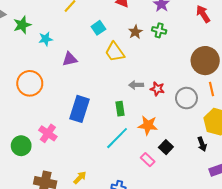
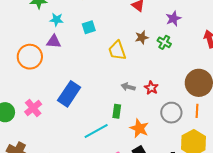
cyan square: (98, 28) -> (89, 27), moved
purple triangle: (70, 59) -> (54, 42), moved
red star: (157, 89) -> (151, 88), moved
green rectangle: (120, 109) -> (117, 111), moved
orange star: (148, 125) -> (139, 128), moved

